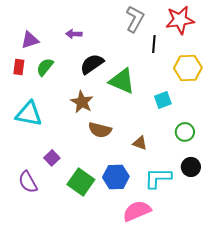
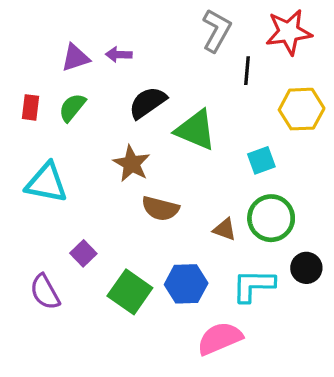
purple triangle: (30, 40) -> (75, 58), moved
green circle: (185, 132) -> (271, 218), moved, size x1.5

